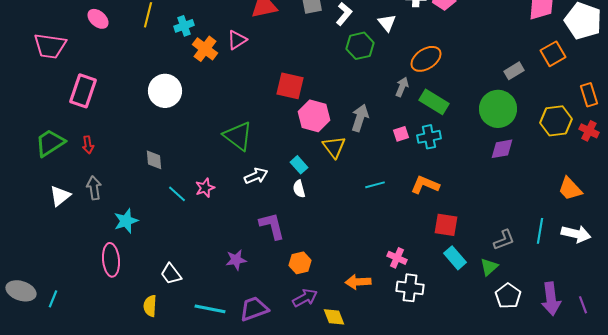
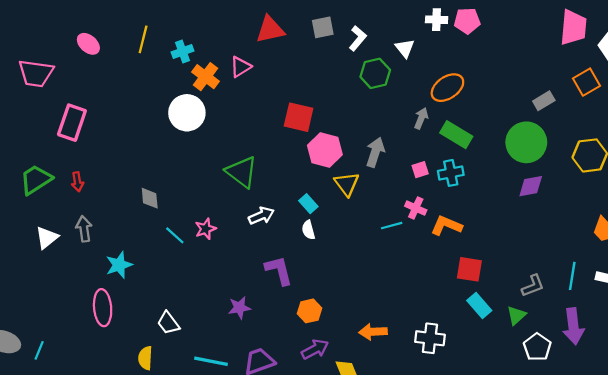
white circle: (165, 91) -> (187, 113), moved
pink cross: (397, 258) -> (416, 208), moved
purple arrow: (551, 299) -> (573, 326), moved

